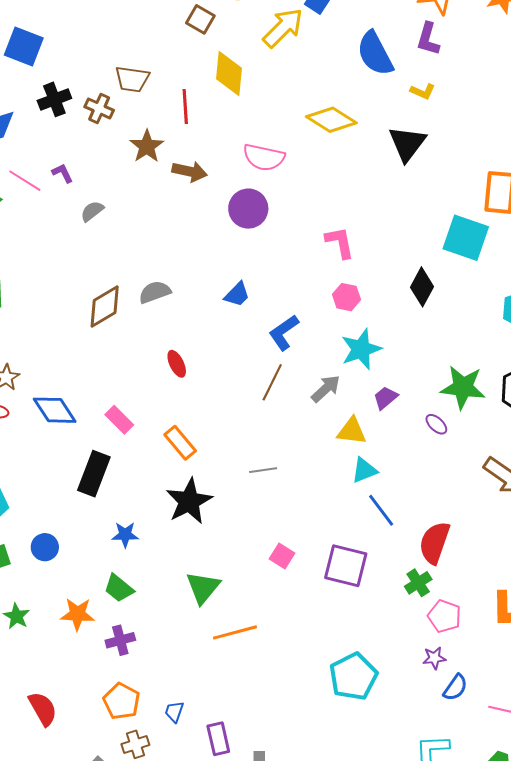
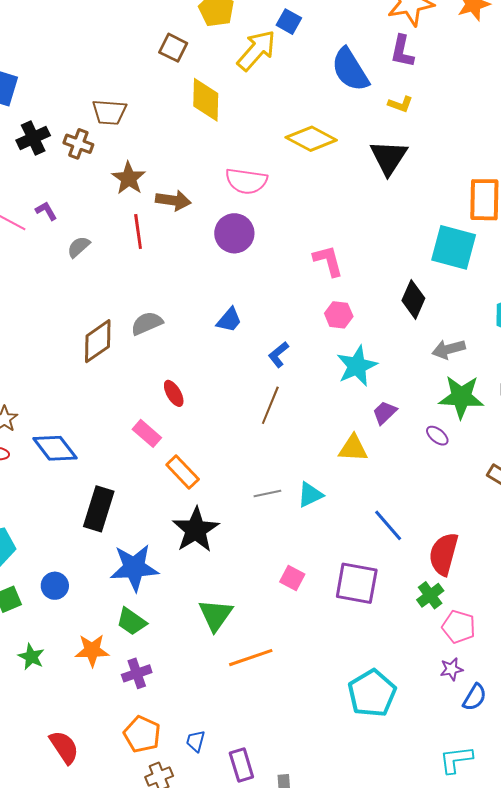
red line: (185, 107) -> (138, 232), moved
blue L-shape: (284, 332) -> (278, 355), size x0.7
gray arrow: (326, 389) -> (449, 349), moved, turned -148
pink rectangle: (119, 420) -> (147, 433), moved
cyan triangle: (364, 470) -> (310, 495), moved
blue star: (125, 535) -> (134, 568), size x1.8

